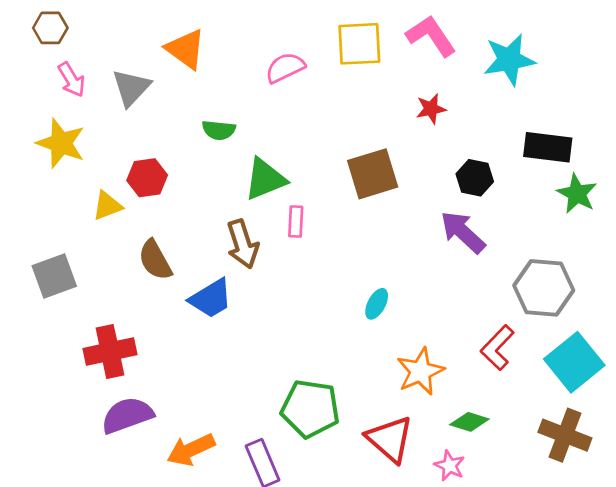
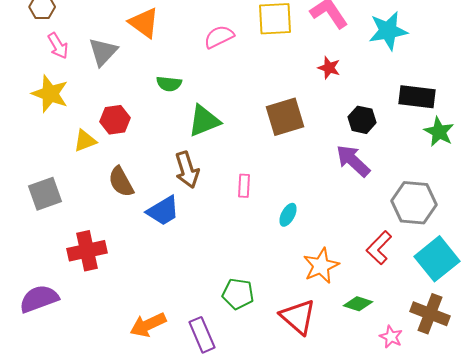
red star: (431, 109) -> (329, 68), turned 30
pink rectangle: (296, 222) -> (244, 186), moved
green pentagon: (310, 409) -> (238, 294), size x0.7
purple semicircle: (127, 415) -> (39, 299), moved
pink star: (450, 466) -> (391, 337), moved

